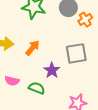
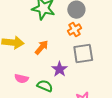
orange cross: (85, 19) -> (74, 29), moved

